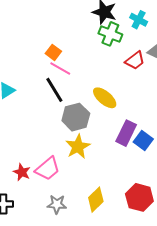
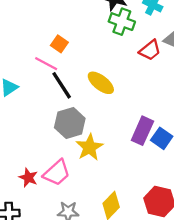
pink line: (60, 69) -> (46, 64), moved
yellow ellipse: (105, 98) -> (101, 83), moved
gray hexagon: (76, 117) -> (70, 123), moved

